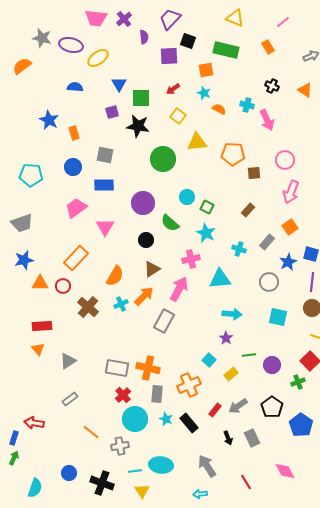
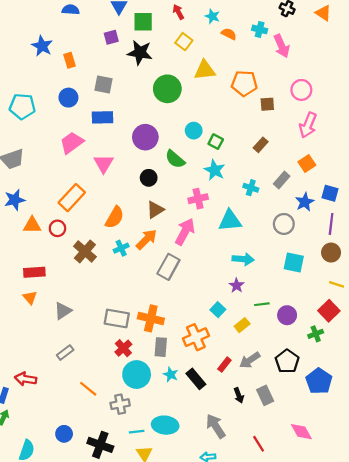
red arrow: (173, 89) -> (178, 12), turned 96

